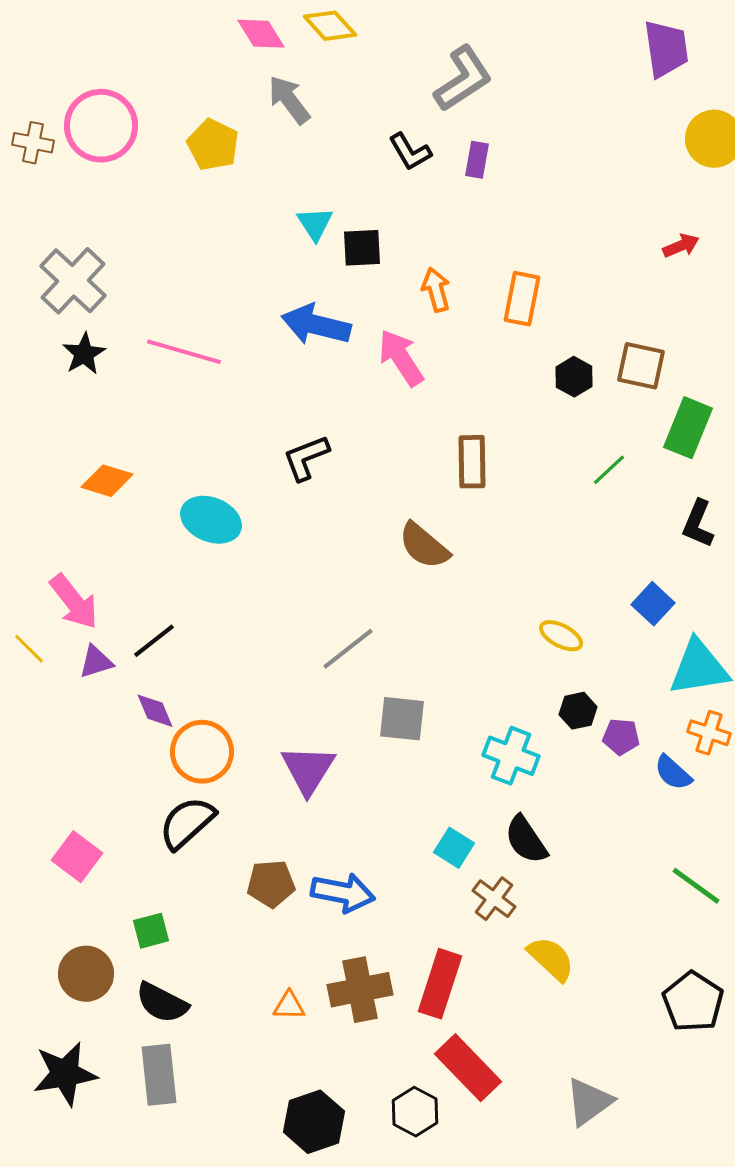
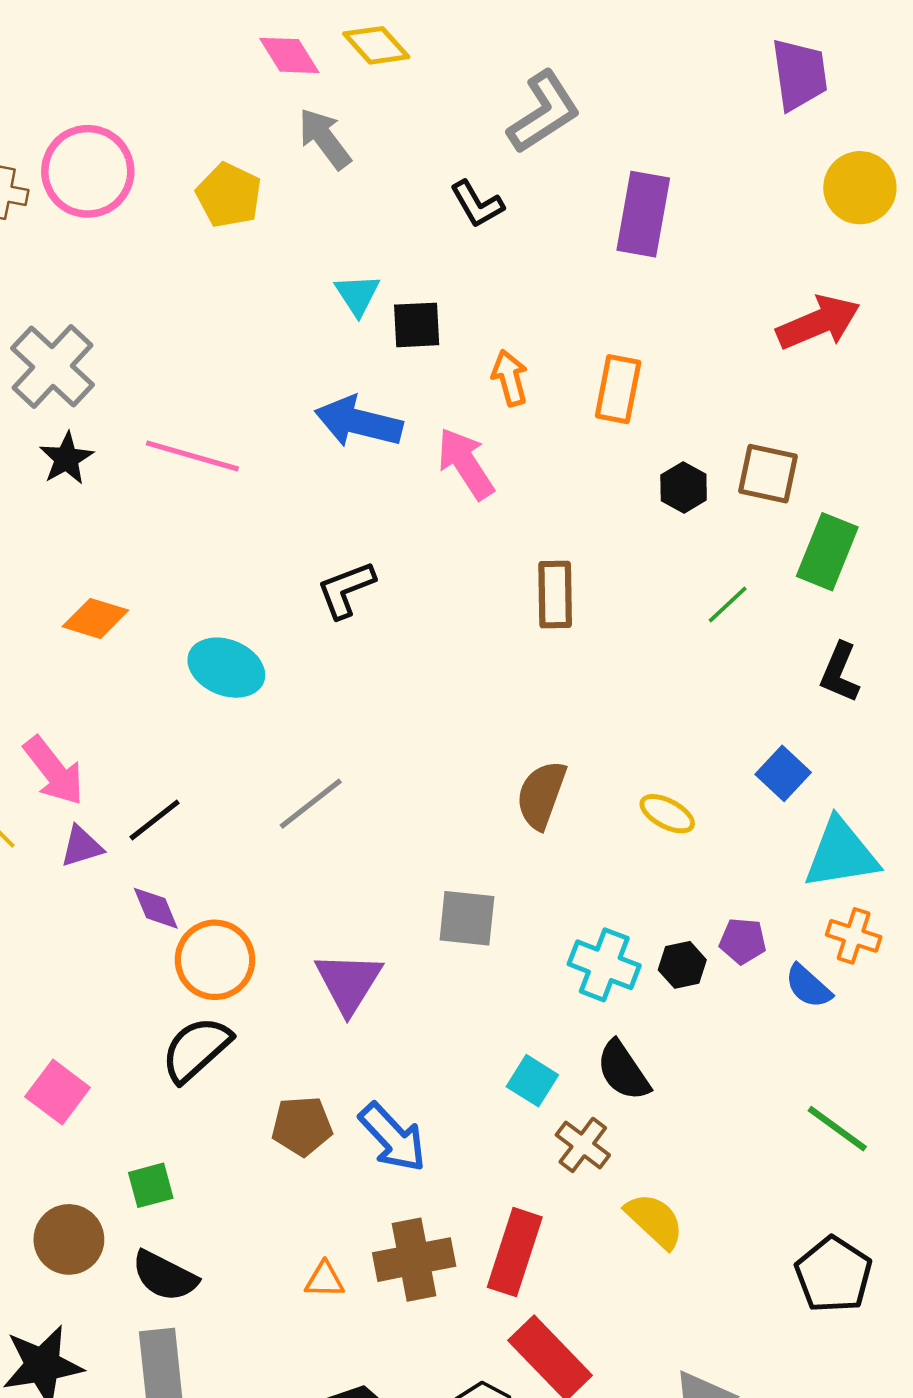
purple rectangle: (477, 160) -> (643, 214), moved, size x1.8
red arrow: (681, 246) -> (818, 322), size x1.8
brown semicircle: (424, 546) -> (541, 795), moved, turned 70
gray line: (348, 649) -> (311, 804), moved
black hexagon: (578, 711) -> (682, 965), moved
blue arrow: (343, 893) -> (393, 1137), turned 36

